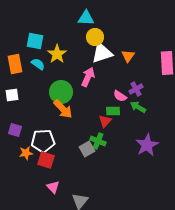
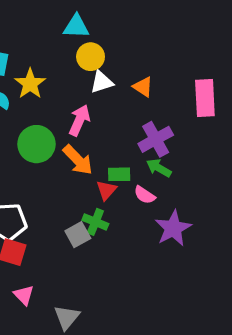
white triangle: (102, 53) -> (102, 82), size x0.7
orange triangle: (128, 56) -> (143, 87), turned -32
purple cross: (136, 89) -> (156, 139), size x1.5
pink semicircle: (120, 96) -> (145, 195), moved
orange arrow: (63, 109) -> (78, 160), moved

